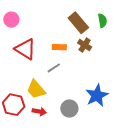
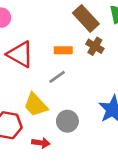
gray circle: (69, 109) -> (67, 121), moved
red arrow: (39, 112) -> (41, 143), moved

